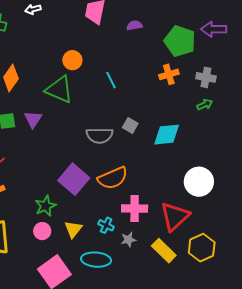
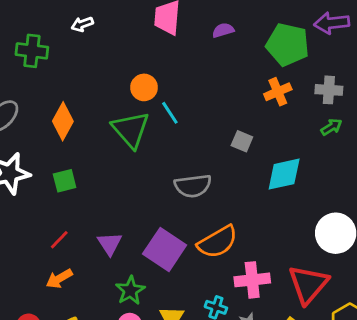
cyan line: (111, 80) -> (170, 113), moved
green triangle: (59, 90) -> (131, 130), turned 32
purple triangle: (33, 119) -> (110, 244), moved
gray square: (130, 126) -> (242, 141), moved

